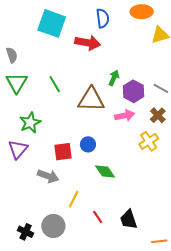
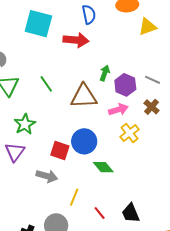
yellow cross: (149, 141) -> (130, 133), moved
blue circle: (88, 144) -> (84, 141), size x1.6
red square: (63, 152) -> (60, 150), turned 30

